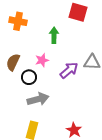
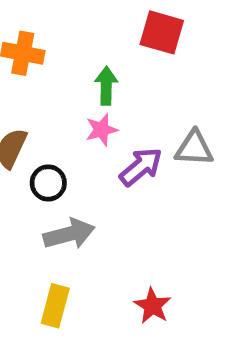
pink star: (42, 60) -> (102, 130), moved

